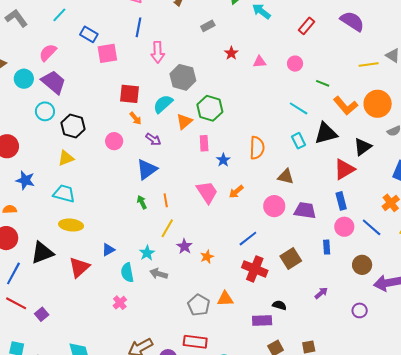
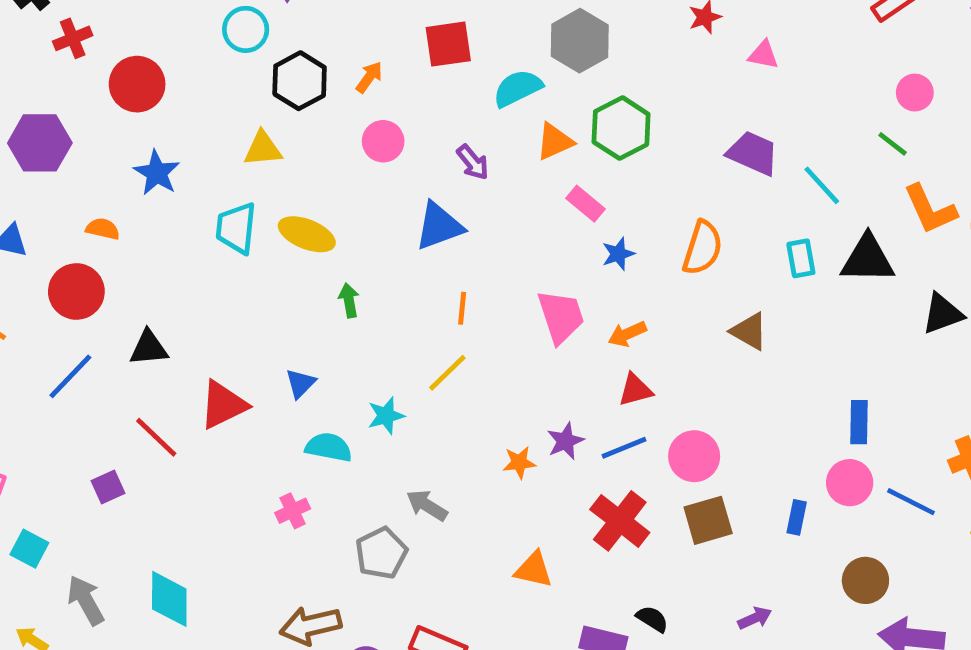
pink circle: (295, 64) -> (915, 93), moved
red square: (129, 94) -> (448, 44), turned -30
orange arrow: (136, 118) -> (369, 77), moved, turned -120
pink rectangle: (204, 143) -> (586, 204), turned -63
red triangle: (344, 169) -> (635, 390), moved, size x0.7
cyan trapezoid: (64, 194) -> (236, 228), turned -115
green arrow: (142, 202) -> (349, 300), moved
pink circle: (274, 206) -> (694, 456), moved
purple trapezoid: (305, 210) -> (753, 153), moved
yellow ellipse: (71, 225) -> (307, 234), moved
blue line: (372, 227) -> (911, 502), turned -30
purple star: (184, 246) -> (565, 441), moved
blue triangle: (108, 250) -> (300, 383), turned -32
black triangle: (42, 253) -> (149, 348), size x0.7
cyan semicircle: (127, 273) -> (329, 447), turned 96
gray arrow: (159, 274) -> (427, 505), moved
red line: (16, 303) -> (156, 437), moved
gray pentagon: (199, 305) -> (381, 553), moved

